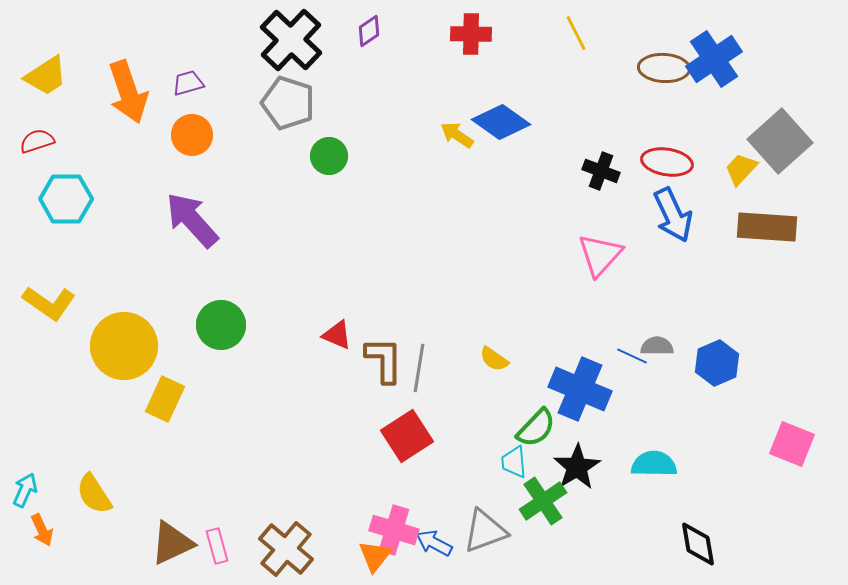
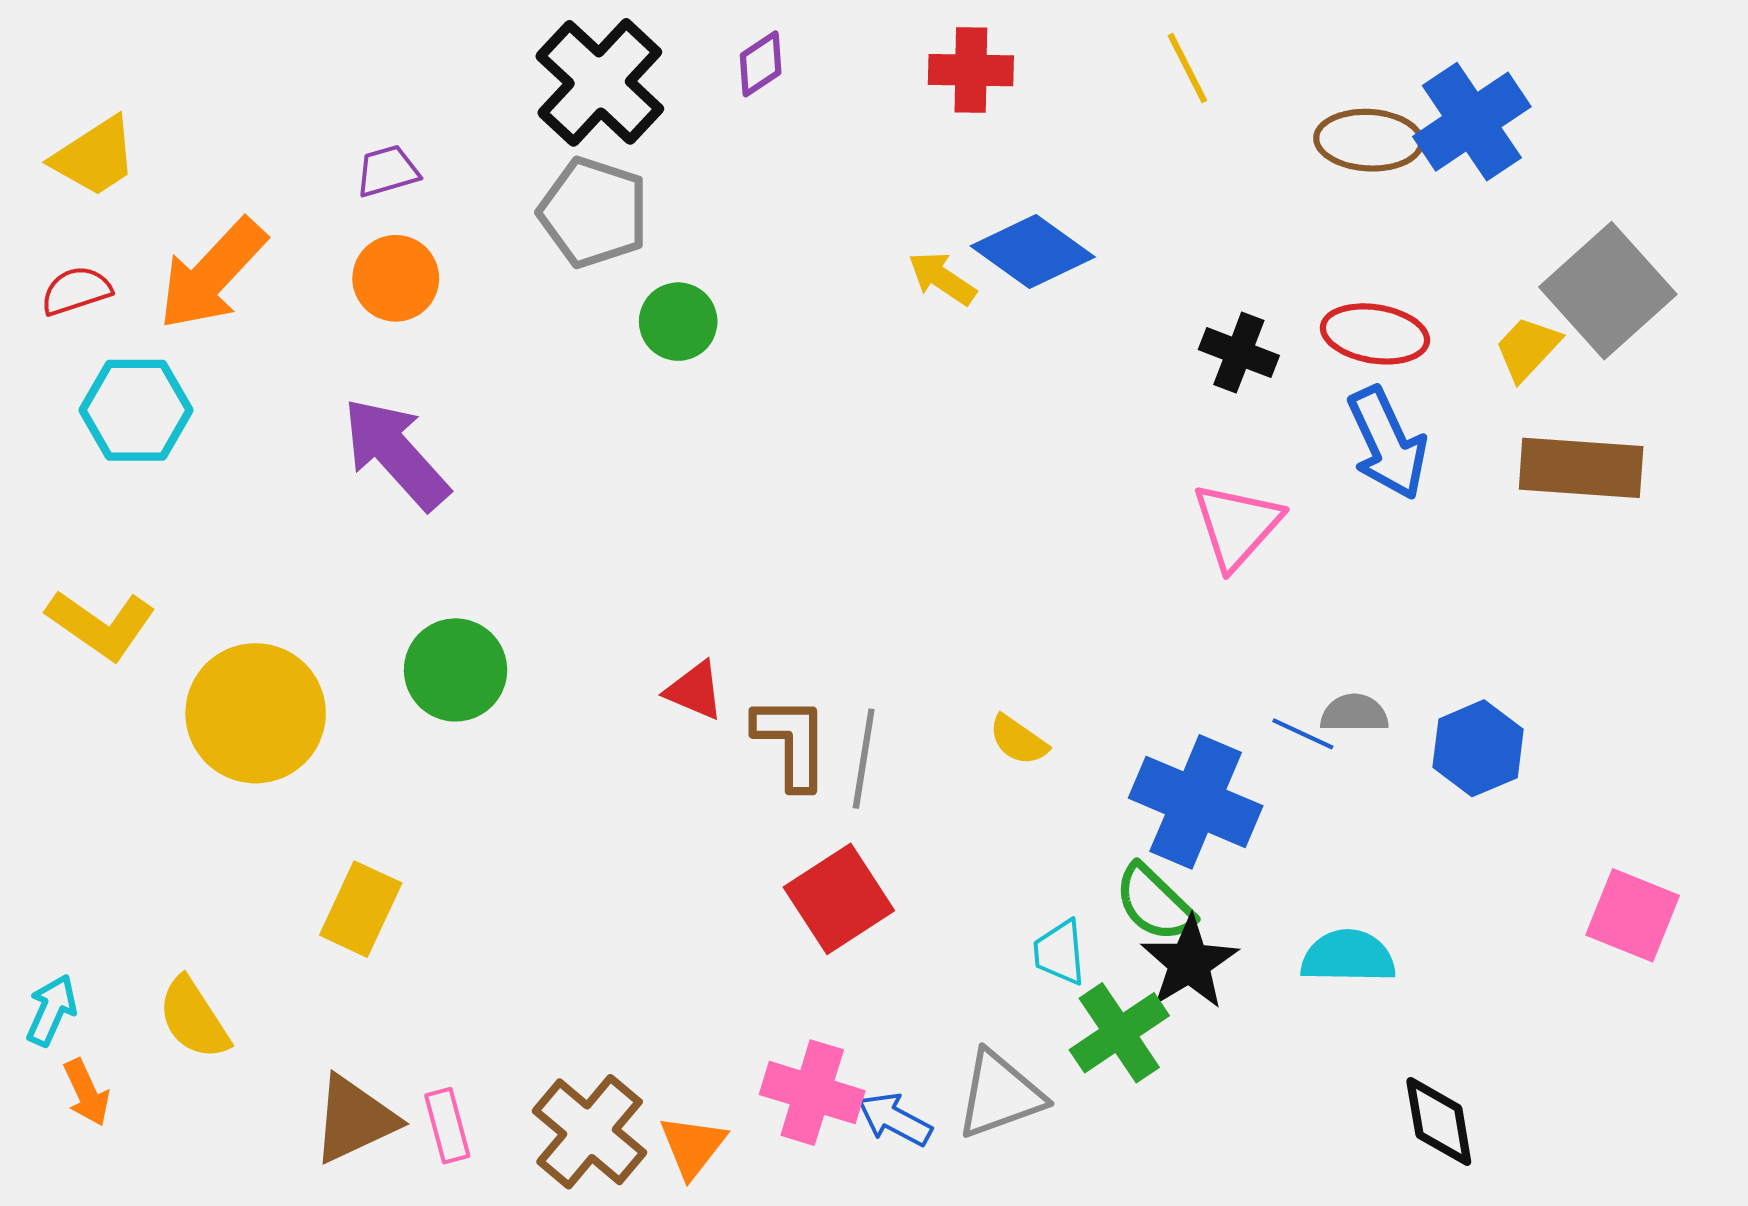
orange arrow: (128, 92) -> (212, 274), moved, turned 62
yellow rectangle: (165, 399) -> (361, 909), moved
green semicircle: (536, 428) -> (1154, 903), moved, turned 90
orange triangle: (375, 556) -> (693, 1146), moved

